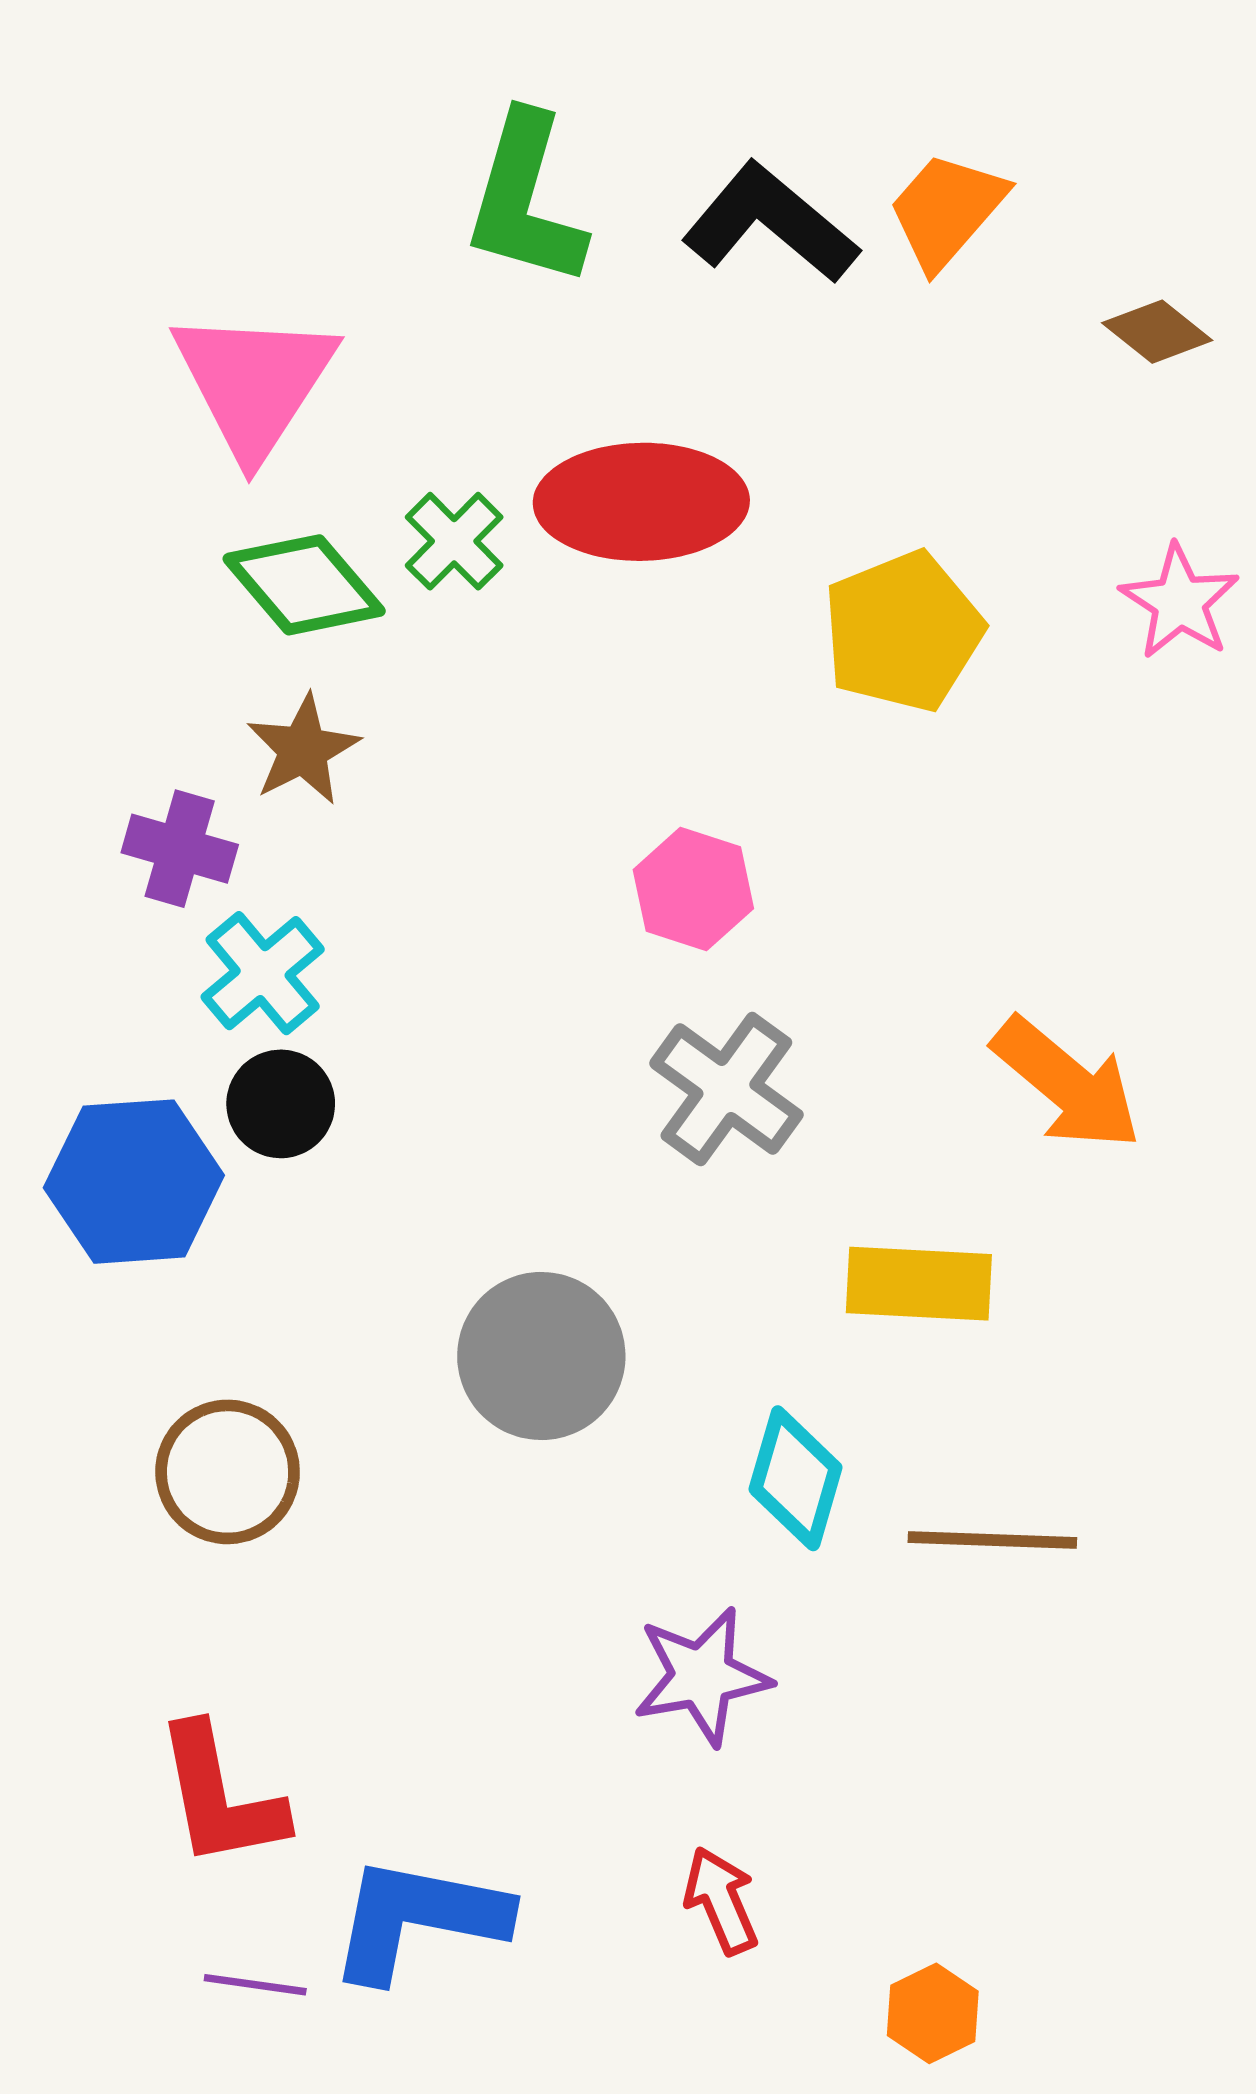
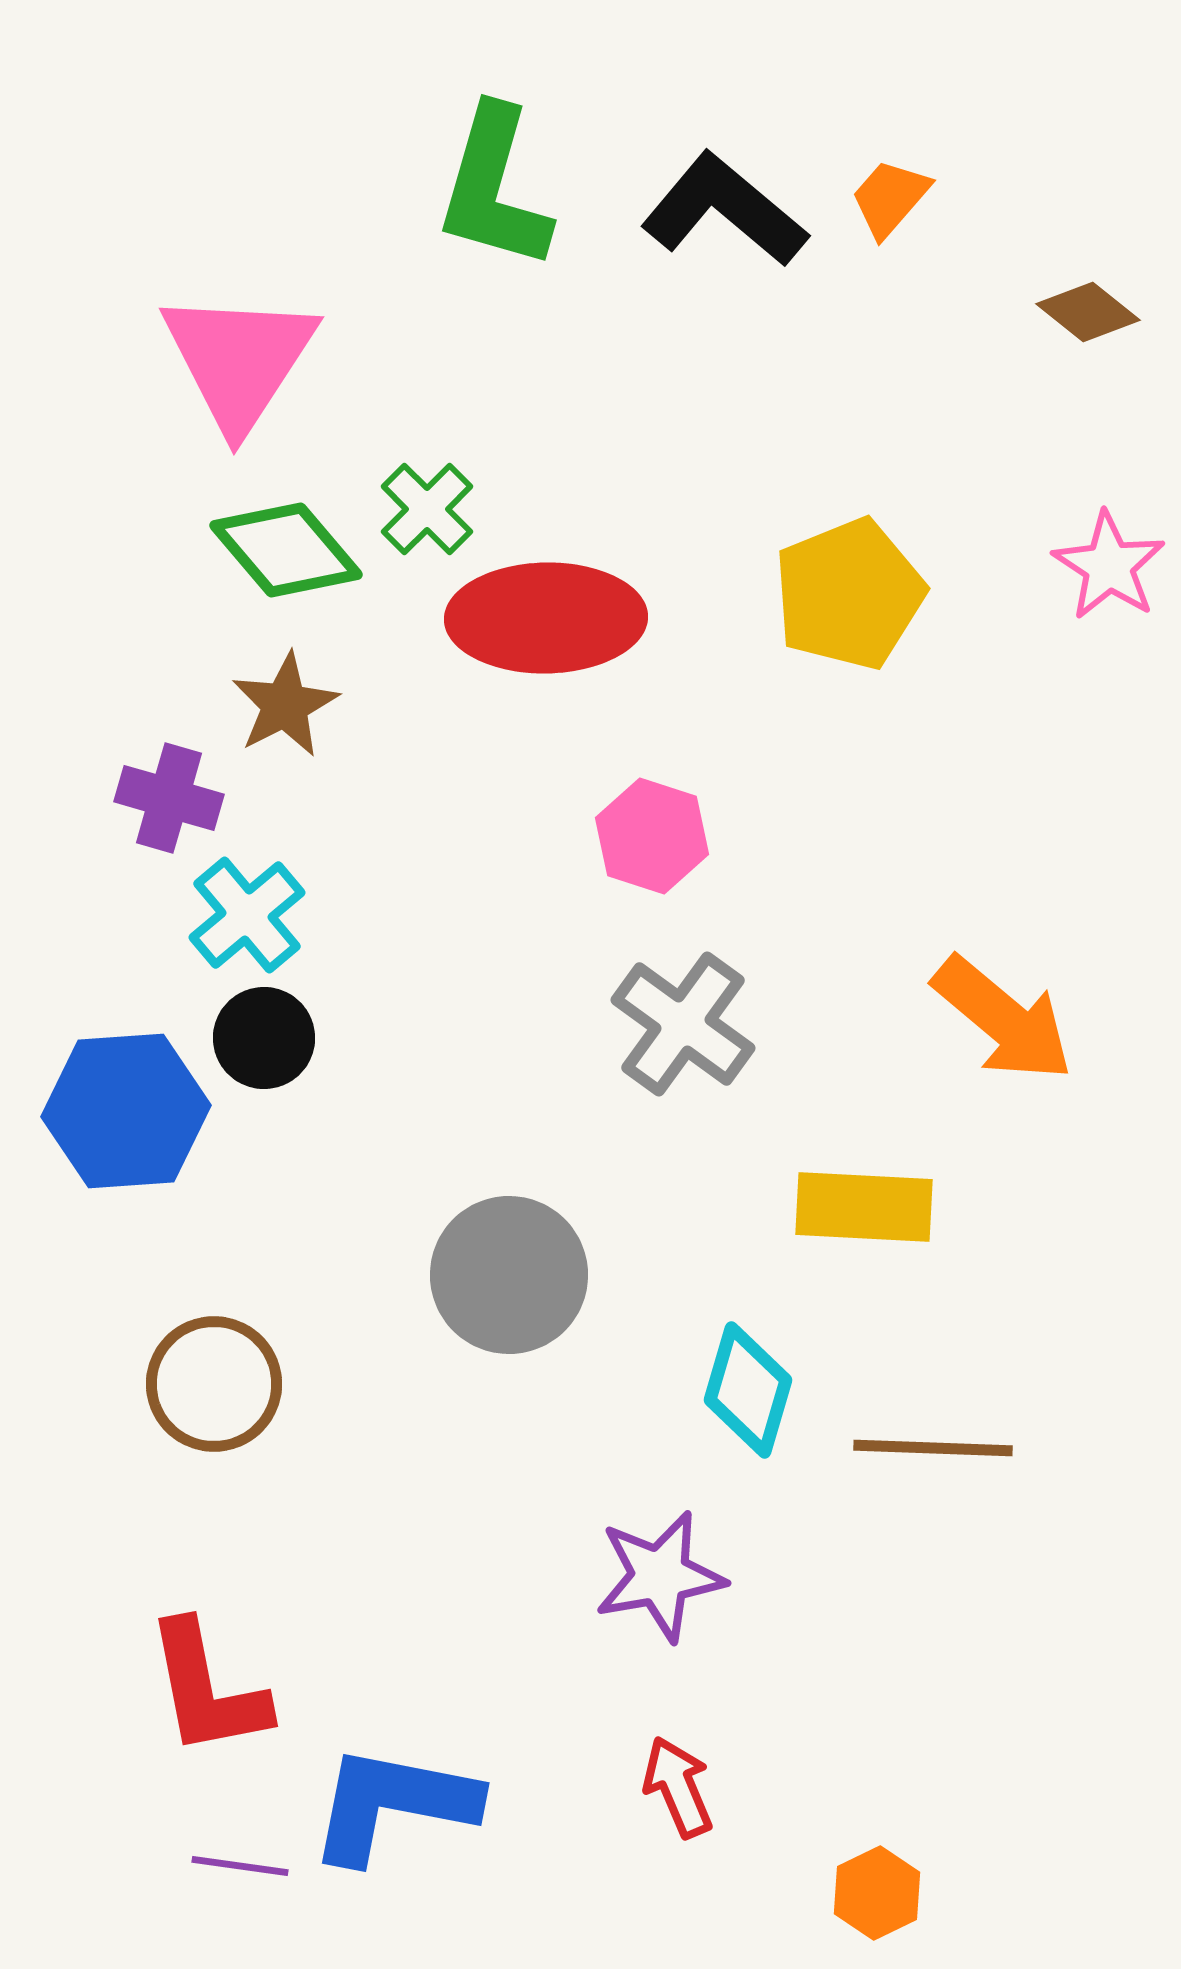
orange trapezoid: (947, 210) -> (890, 198), size x0.7
red ellipse: (641, 502) -> (546, 618), moved

